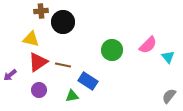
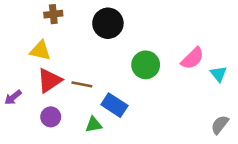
black circle: (63, 22) -> (108, 23), moved

